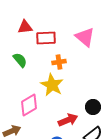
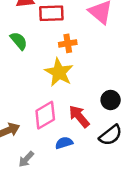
pink diamond: (29, 105) -> (45, 115), moved
red arrow: (68, 120) -> (79, 116), turned -108

